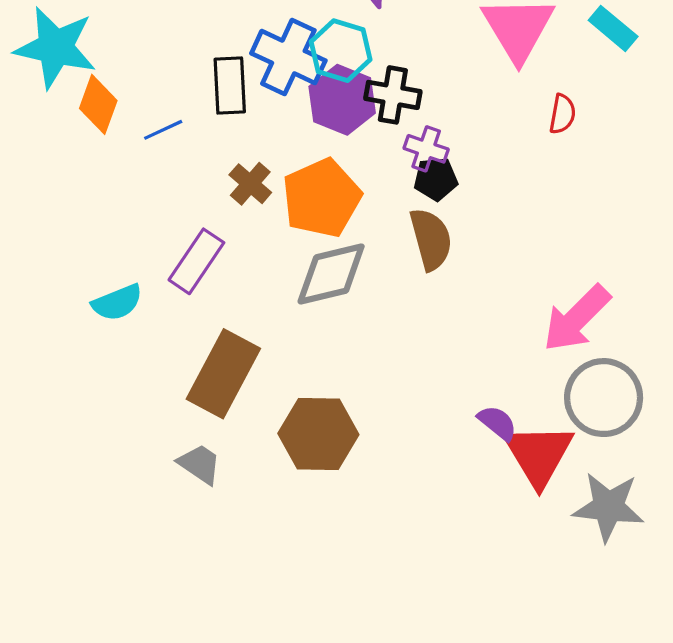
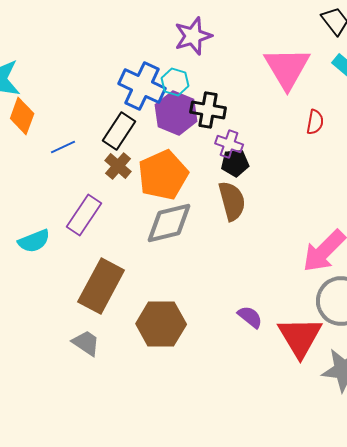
cyan hexagon: (341, 51) -> (175, 82), size x0.7
black rectangle: (230, 85) -> (119, 131), moved, turned 36
blue line: (163, 130) -> (63, 147), moved
purple semicircle: (497, 423) -> (250, 317), moved

